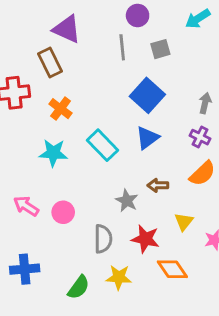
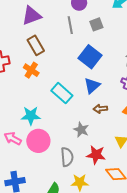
purple triangle: (67, 29) -> (31, 16), turned -40
brown rectangle: (50, 62) -> (36, 45), moved
cyan star: (53, 153) -> (31, 116), moved
brown arrow: (158, 185) -> (100, 109), moved
pink circle: (63, 212) -> (38, 141), size x1.5

